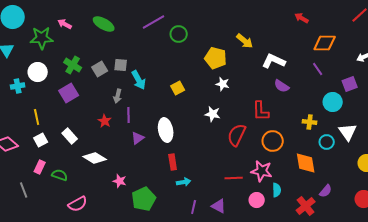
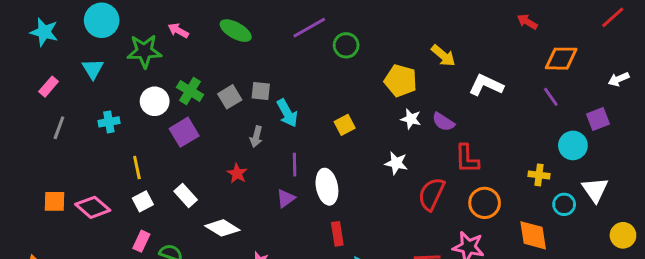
white circle: (38, 72) -> (155, 101), moved
purple semicircle: (282, 86) -> (443, 122), moved
purple line: (129, 115) -> (295, 165), moved

